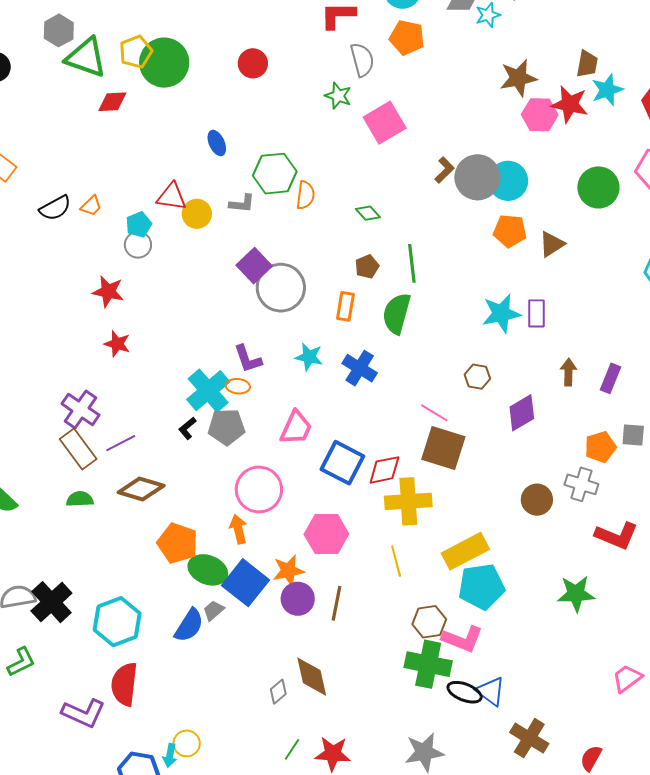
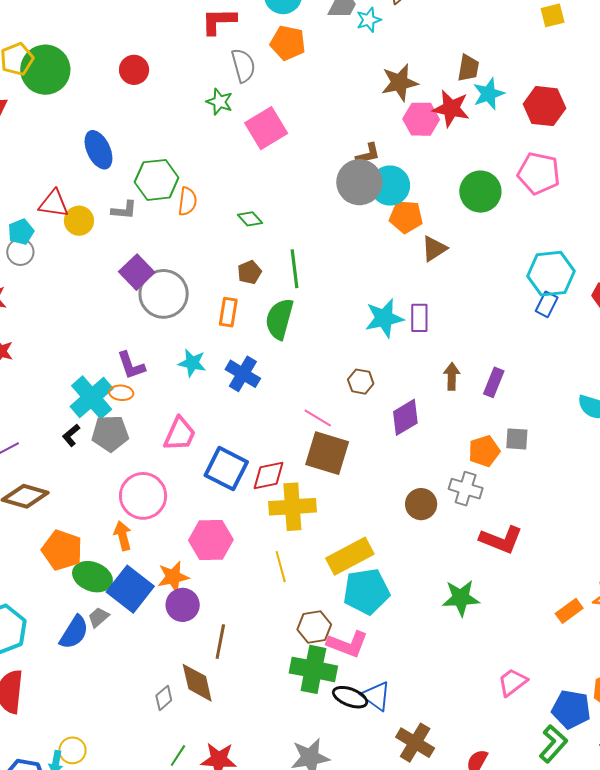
blue ellipse: (217, 143) -> (98, 150), size x1.5
brown L-shape: (444, 170) -> (368, 154), moved, turned 32
orange pentagon: (510, 231) -> (406, 217), moved
brown line: (337, 603) -> (220, 642), moved

